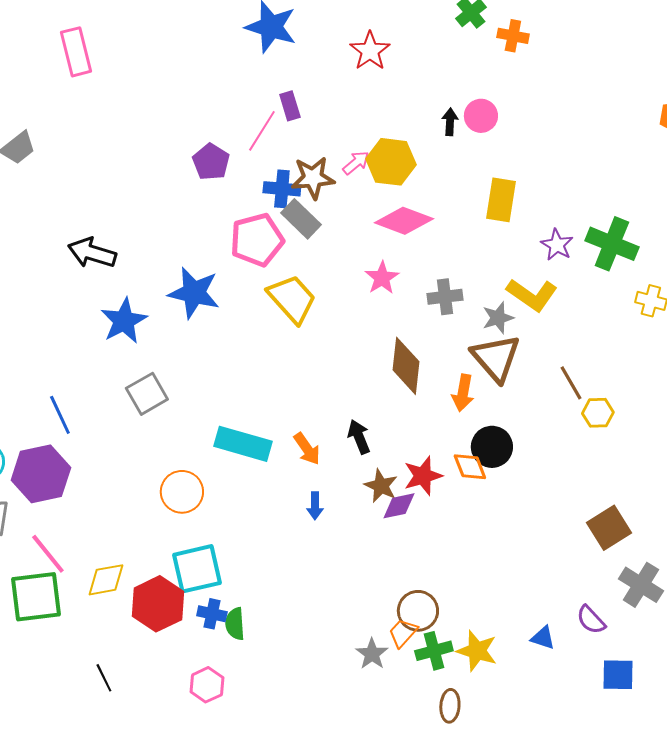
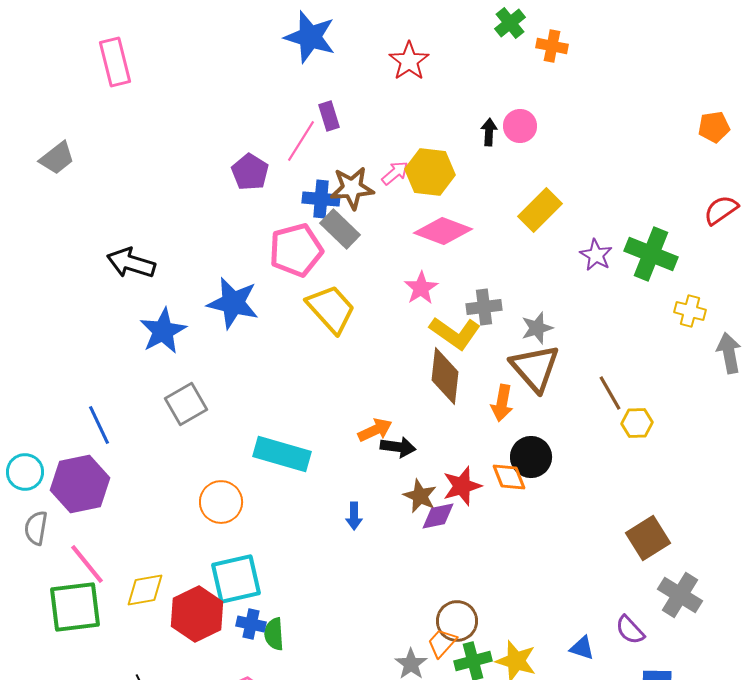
yellow rectangle: (501, 200) -> (540, 210), turned 36
yellow L-shape: (532, 295) -> (455, 333), moved
black arrow: (359, 437) -> (398, 447), turned 120
orange arrow: (307, 449) -> (375, 430), moved, turned -80

